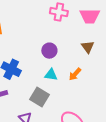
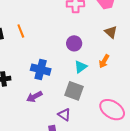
cyan triangle: (51, 75) -> (81, 67), turned -32

